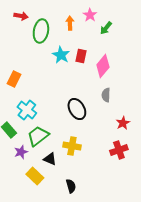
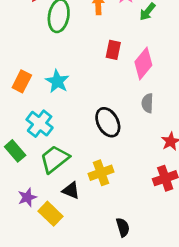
cyan star: (61, 55) -> (57, 81), moved
yellow cross: (72, 146) -> (101, 173), turned -30
purple star: (21, 152) -> (27, 197), moved
black semicircle: (71, 186) -> (123, 227), moved

